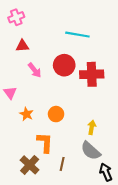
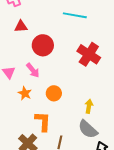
red circle: (64, 65) -> (43, 45), moved
pink arrow: (35, 70) -> (33, 70), moved
red cross: (92, 74) -> (89, 54), turned 35

